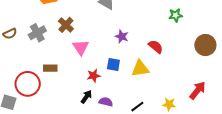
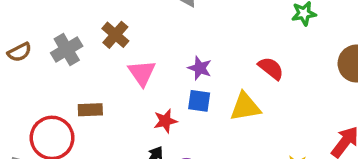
purple star: (122, 36) -> (200, 68), moved

